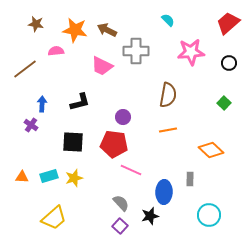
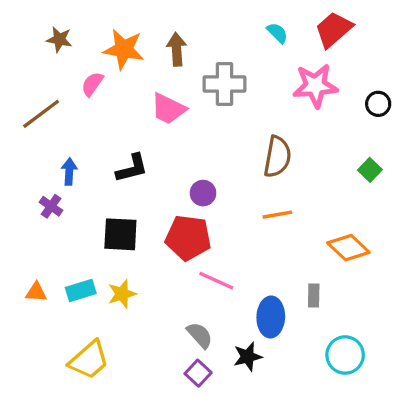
red trapezoid: (228, 23) -> (334, 29), moved
brown arrow: (107, 30) -> (177, 49), turned 60
pink semicircle: (56, 51) -> (92, 84), turned -49

